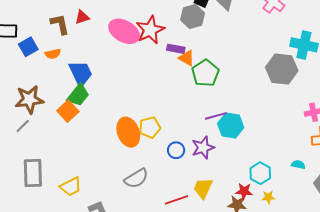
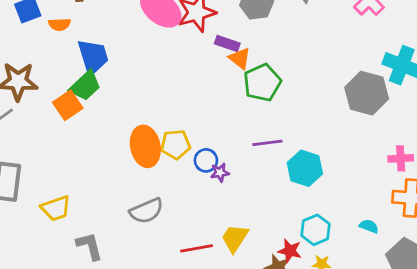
cyan hexagon: (231, 126) -> (305, 168), moved
purple star: (203, 148) -> (220, 173), moved, size x0.6
blue circle: (176, 150) -> (206, 160), moved

